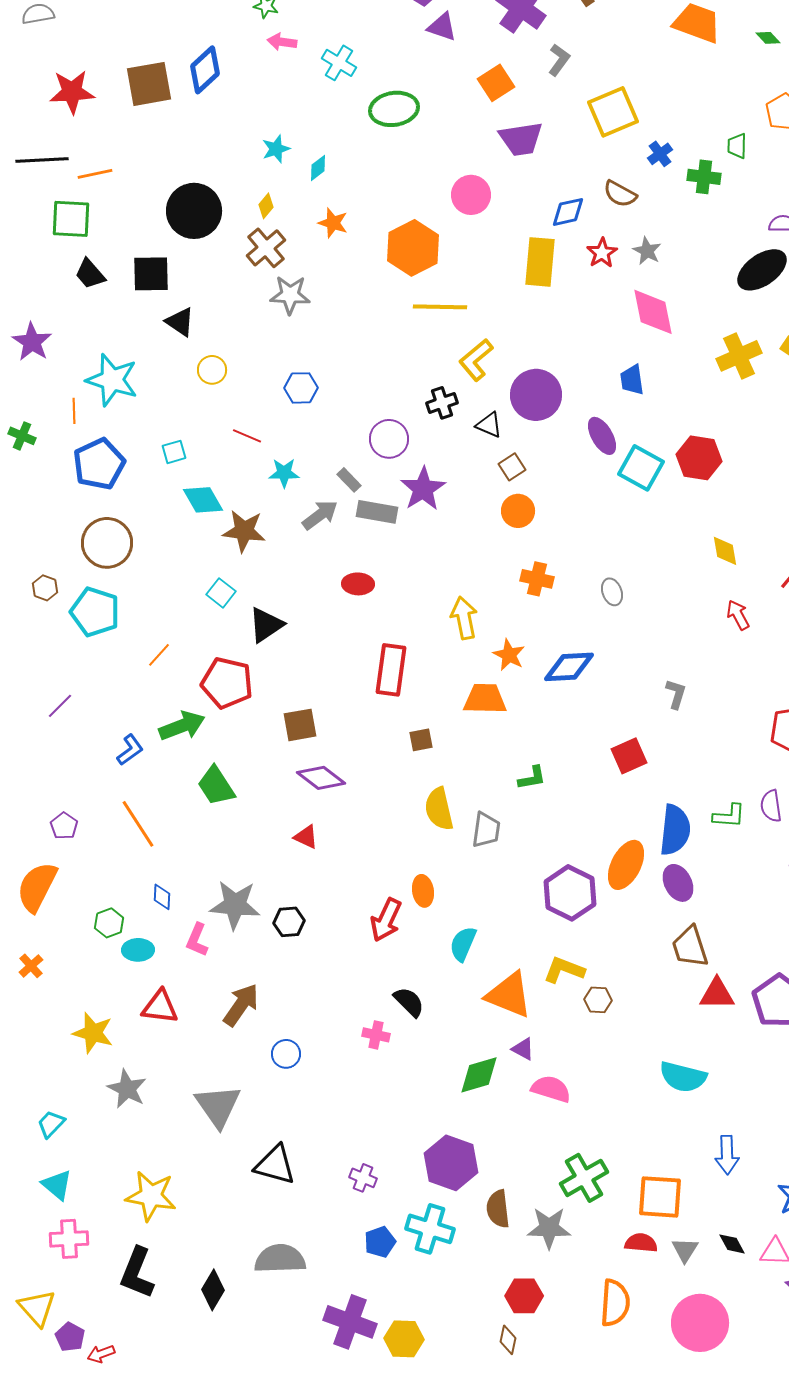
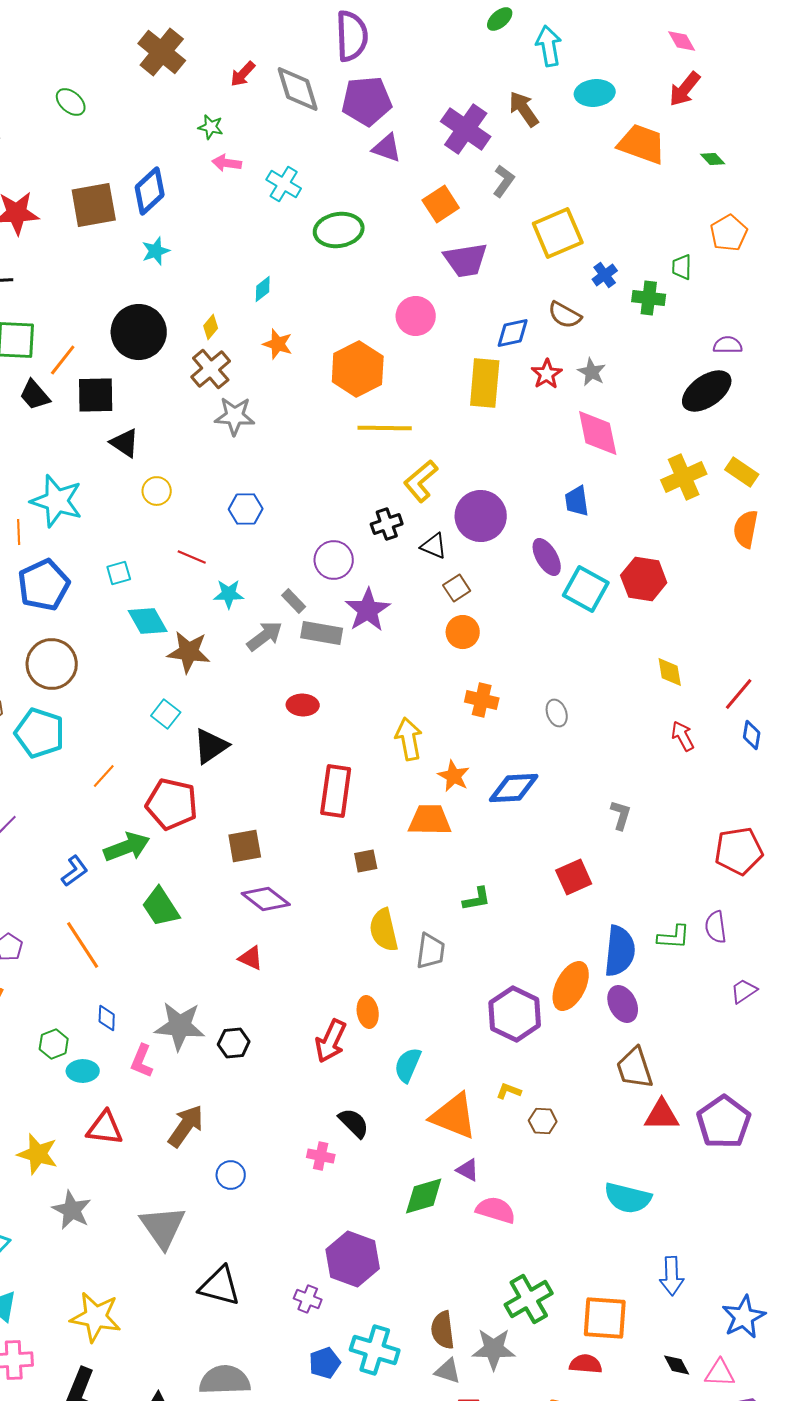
cyan star: (276, 149) -> (156, 251), moved
orange line: (95, 174) -> (63, 360), moved, turned -40
yellow L-shape: (564, 970) -> (509, 1091), size x0.6
purple hexagon: (451, 1163) -> (353, 1259), moved
gray triangle: (685, 1250) -> (448, 1371), moved, turned -44

